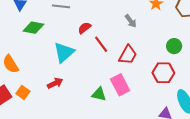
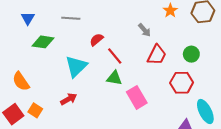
red trapezoid: (128, 55) -> (157, 55), moved
green triangle: (99, 94) -> (114, 78), moved

